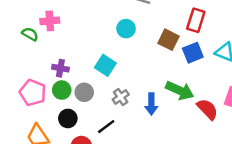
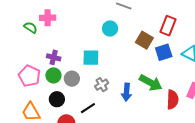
cyan square: (105, 65) -> (91, 58), turned -36
red semicircle: (207, 109) -> (173, 100), turned 42

